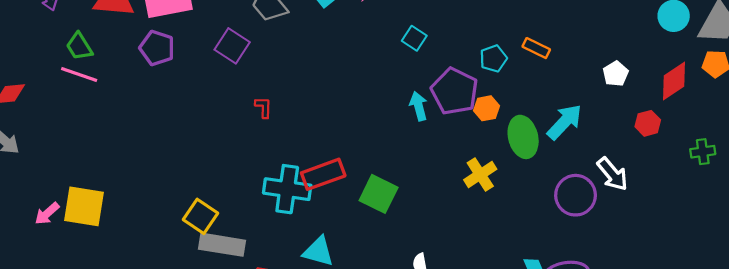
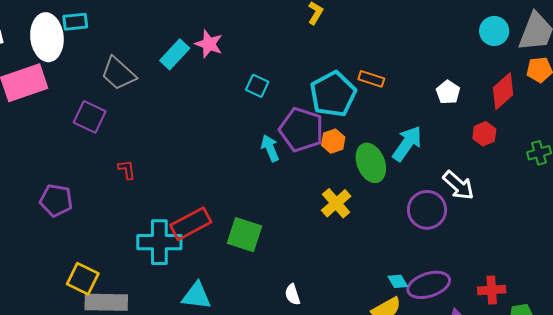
purple pentagon: (157, 48) -> (56, 200), moved
cyan pentagon: (493, 59) -> (333, 94), size x1.8

